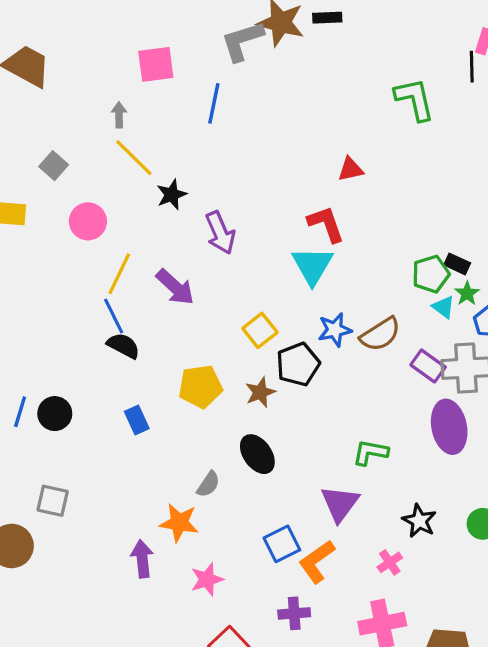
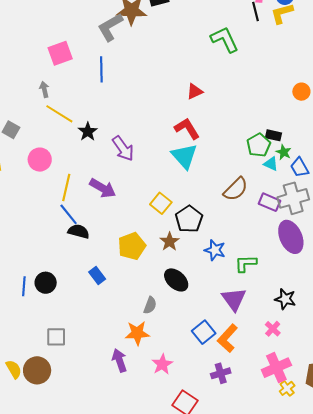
blue star: (335, 330) -> (215, 250), moved, turned -30

